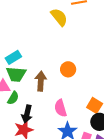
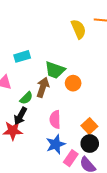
green trapezoid: (16, 74) -> (55, 70), moved
green semicircle: (13, 98) -> (26, 98), moved

